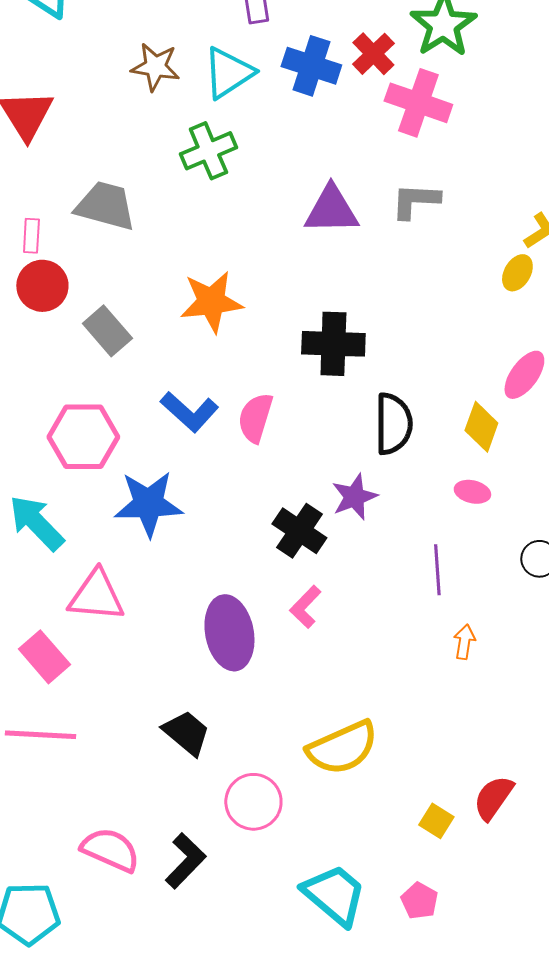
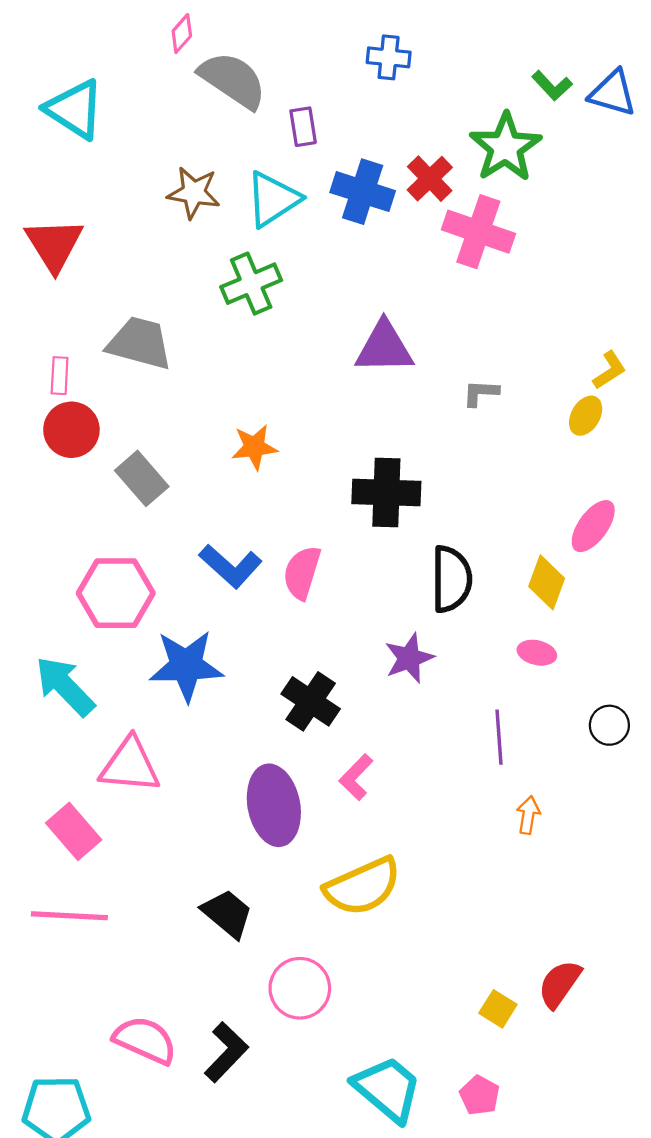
gray L-shape: (415, 201) -> (481, 393), moved, size x0.7
orange star: (211, 302) -> (254, 447), size x0.7
black cross: (299, 531) -> (311, 701), moved
yellow semicircle: (342, 748) -> (363, 886), moved

